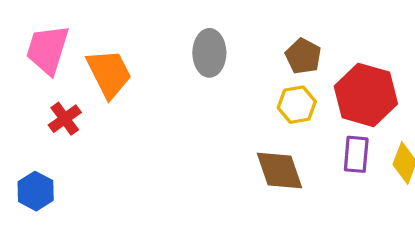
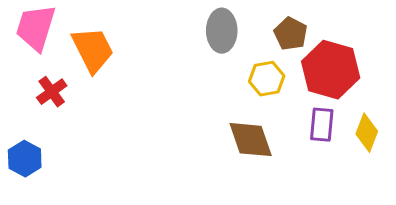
gray ellipse: (209, 53) -> (222, 31), moved
brown pentagon: (303, 56) -> (291, 34), moved

